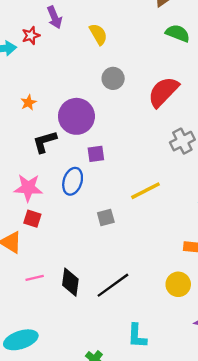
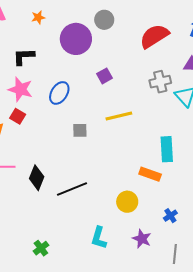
gray circle: (113, 78) -> (104, 20), moved
black L-shape: (45, 142) -> (24, 57), moved
purple square: (96, 154) -> (105, 76), moved, turned -35
cyan L-shape: (137, 336) -> (99, 238), moved

